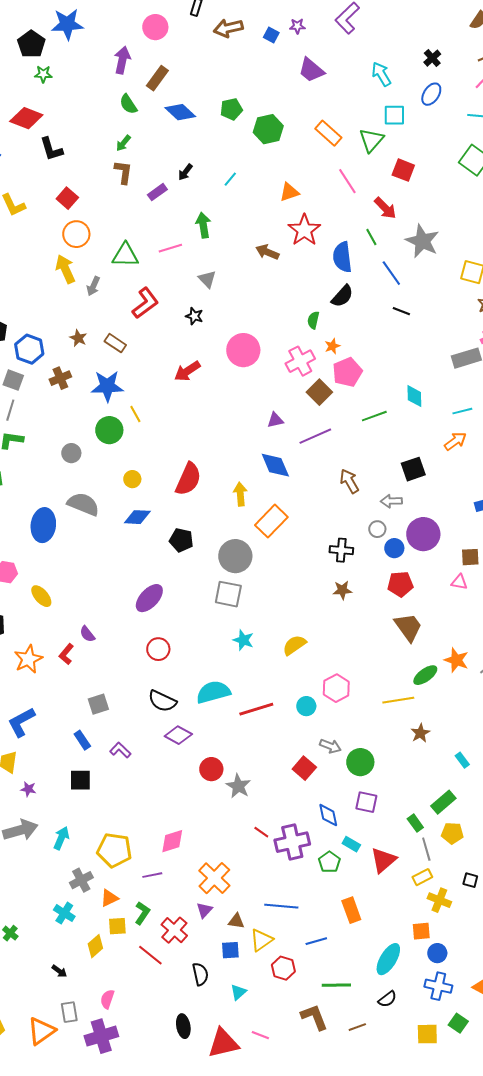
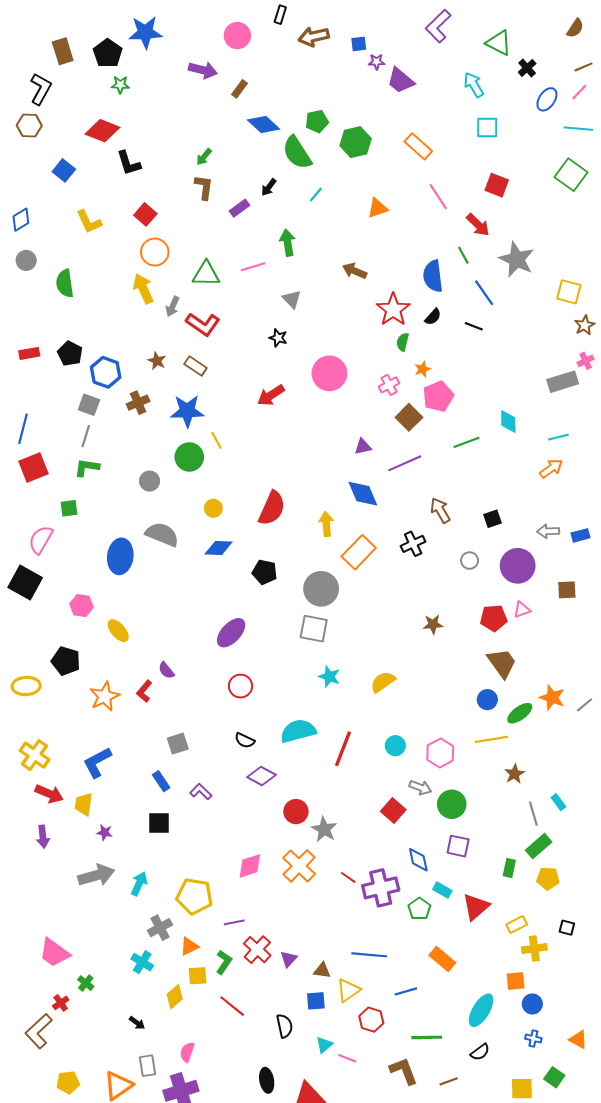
purple star: (297, 26) -> (376, 62), moved
blue square: (271, 35) -> (359, 44), turned -35
purple arrow: (122, 60) -> (203, 70), turned 92
brown rectangle: (157, 78) -> (239, 89), size x0.7
blue ellipse: (431, 94) -> (547, 99), moved
green semicircle: (128, 104) -> (297, 153), moved, size x1.6
green triangle: (371, 140) -> (499, 43), moved, turned -44
red star: (304, 230) -> (393, 310), moved
black semicircle: (342, 296) -> (433, 317), size x0.7
red L-shape: (145, 303) -> (203, 324), moved, turned 72
black line: (401, 311) -> (474, 326), moved
pink cross: (300, 361) -> (389, 385), size x0.7
black square: (413, 469) -> (493, 519), moved, size x0.7
gray arrow: (391, 501) -> (548, 531), moved
blue circle: (394, 548) -> (487, 700), moved
black cross: (341, 550) -> (413, 544), moved, turned -30
pink triangle: (459, 582) -> (522, 610), moved, turned -30
pink hexagon: (336, 688) -> (440, 753), moved
black semicircle: (162, 701) -> (245, 740), size x0.7
red line: (256, 709) -> (343, 749), turned -52
green rectangle: (415, 823) -> (509, 868), turned 48
pink diamond: (172, 841) -> (250, 866), moved
gray line: (426, 849) -> (533, 814), moved
orange cross: (214, 878) -> (299, 866), moved
yellow cross: (439, 900) -> (534, 949), turned -30
orange rectangle: (351, 910) -> (442, 959), turned -30
red cross: (174, 930) -> (257, 950), moved
blue cross: (438, 986) -> (533, 1038), size x0.6
pink line: (260, 1035) -> (347, 1058), moved

